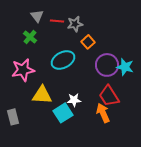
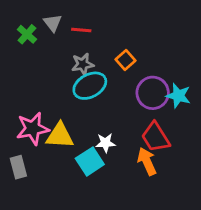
gray star: (75, 24) -> (83, 64), moved
green cross: (30, 37) -> (27, 34), moved
pink star: (23, 70) -> (33, 129), moved

